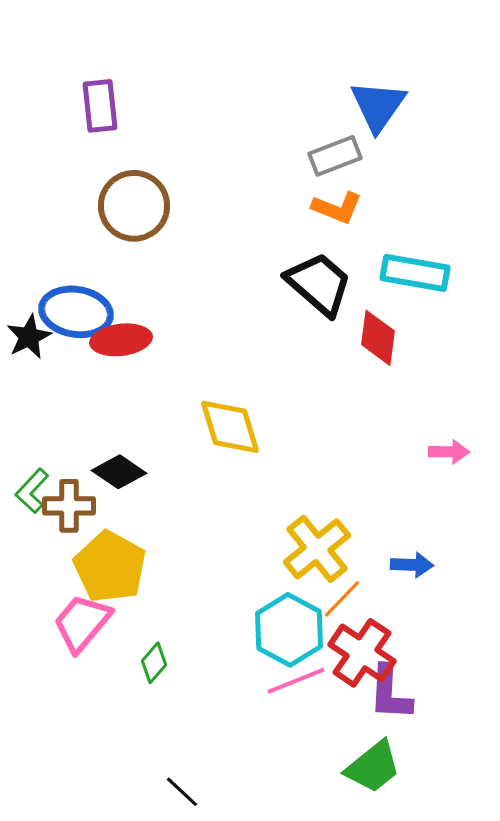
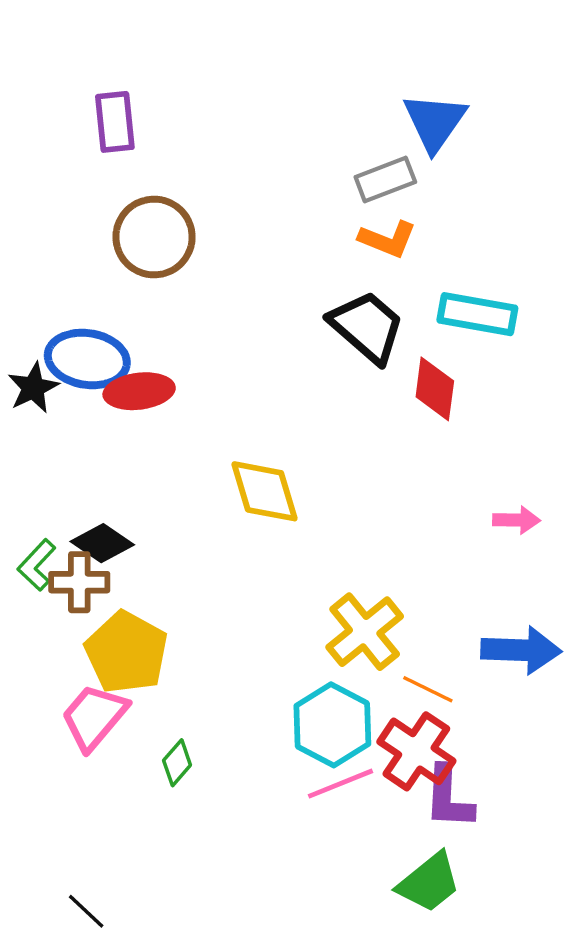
black diamond: (119, 472) -> (102, 543), moved
blue arrow: (412, 565) -> (521, 650), moved, size x1.6
orange line: (342, 599) -> (428, 689), moved, turned 72
black line: (182, 792) -> (86, 911), moved

